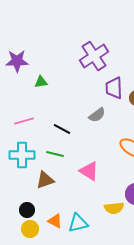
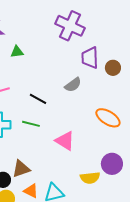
purple cross: (94, 56) -> (70, 26), turned -32
brown triangle: (45, 180) -> (21, 169), moved

